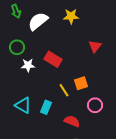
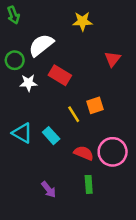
white semicircle: (38, 21) -> (41, 45), moved
pink circle: (95, 105) -> (113, 152), moved, size x1.5
cyan rectangle: (46, 107) -> (51, 136), turned -64

